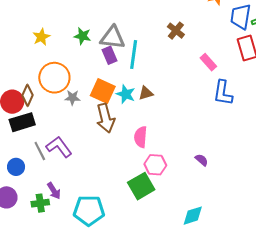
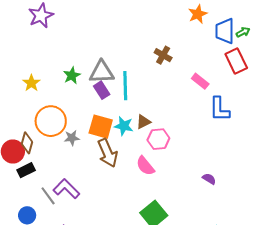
green star: (82, 36) -> (72, 75), turned -30
black rectangle: (22, 122) -> (26, 170), size x0.7
pink semicircle: (141, 137) -> (145, 166), turned -35
pink hexagon: (155, 165) -> (158, 139), moved

